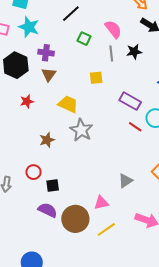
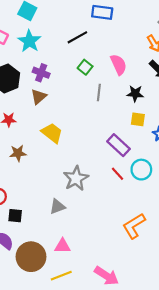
gray line: (111, 53) -> (99, 92), moved
yellow square: (96, 78) -> (138, 119), moved
gray star: (81, 130) -> (76, 178), moved
brown star: (47, 140) -> (18, 153), moved
gray triangle: (125, 181) -> (57, 207), moved

